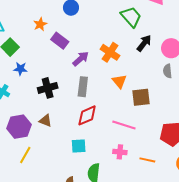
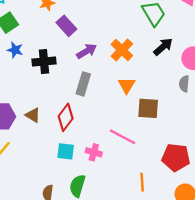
black cross: (48, 88) -> (44, 61), moved
red diamond: (87, 115) -> (66, 117), moved, turned -40
pink cross: (120, 152) -> (94, 152), moved
orange line: (147, 160) -> (142, 182), turned 63

